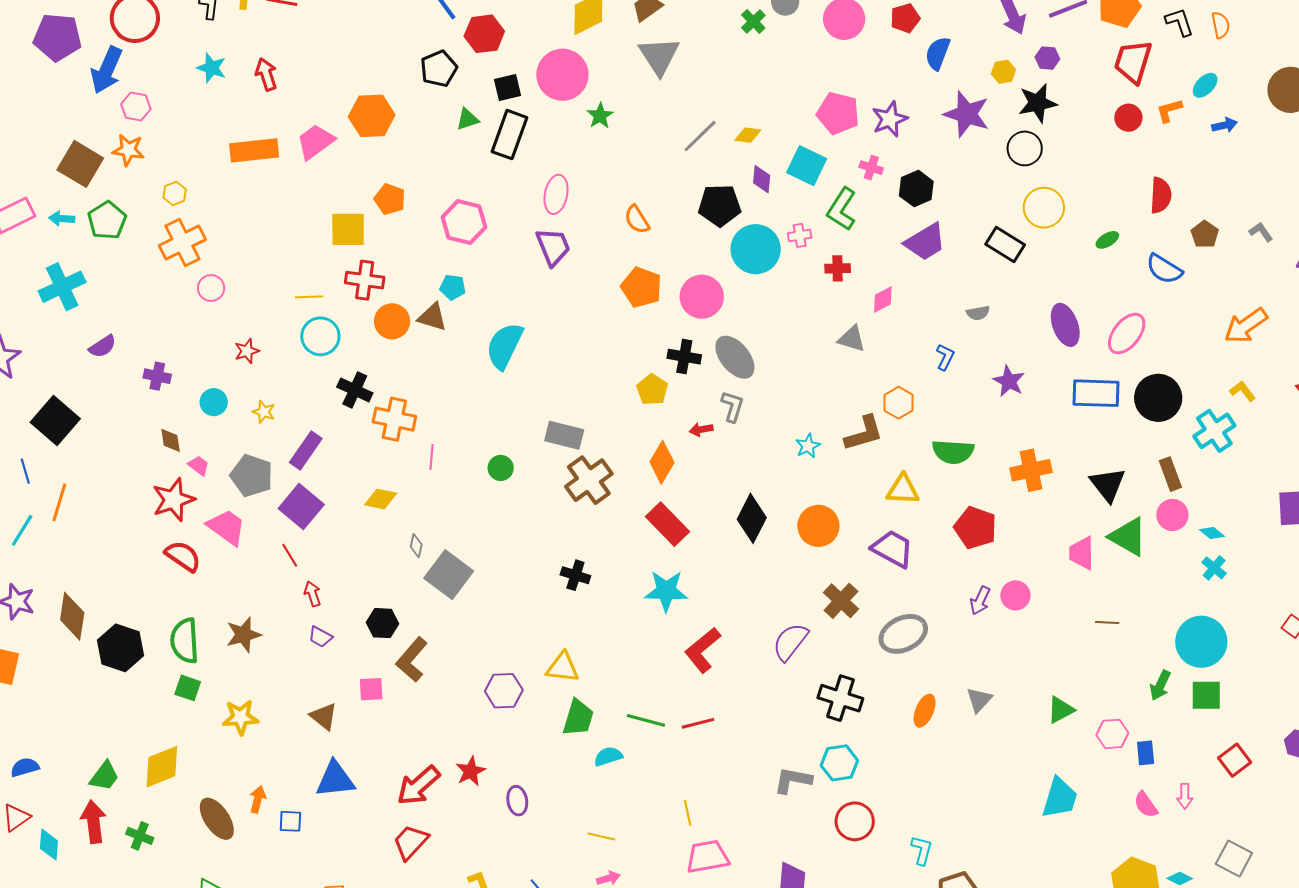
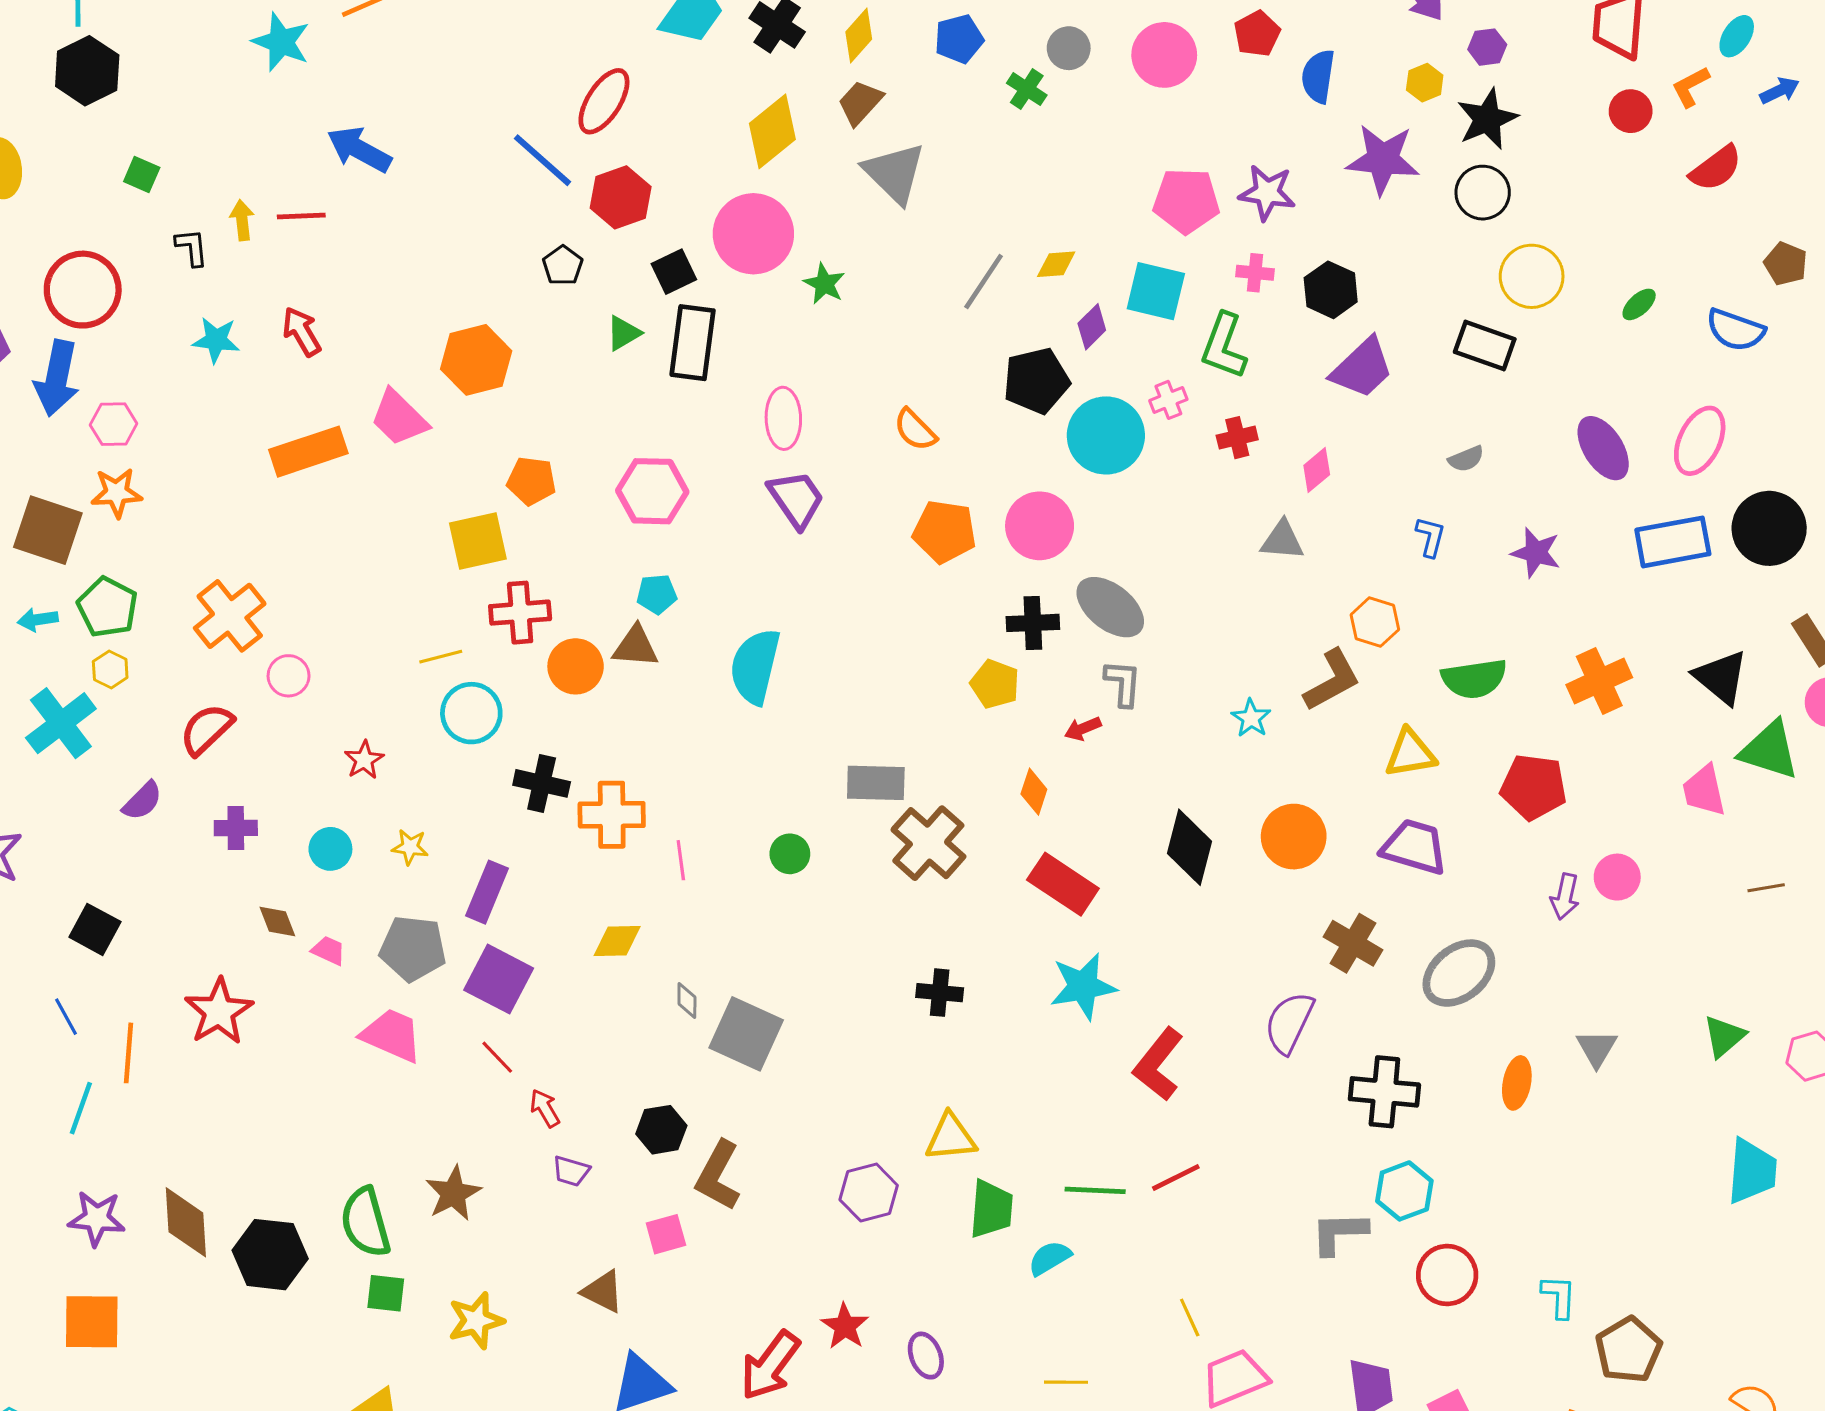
black pentagon: (439, 69) -> (563, 266), size x0.7
purple star: (890, 119) -> (1267, 193), turned -30
pink trapezoid: (315, 142) -> (399, 418), turned -87
purple diamond: (762, 179) -> (1092, 327), turned 52
yellow hexagon: (175, 193) -> (110, 670), moved
red semicircle: (1161, 195) -> (1716, 168), moved, turned 63
black square: (55, 420) -> (95, 929), size x0.7
orange diamond: (662, 462) -> (1034, 792), size x0.7
red star: (173, 500) -> (219, 1012), moved
red semicircle: (183, 556) -> (207, 729), moved, turned -66

